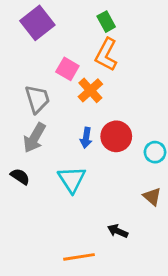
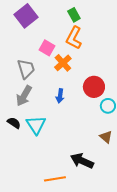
red circle: (116, 136) -> (94, 87), moved
cyan triangle: (72, 179) -> (36, 125), moved
black arrow: (118, 231) -> (82, 161), size x1.6

